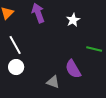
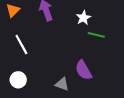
green line: (94, 49) -> (96, 35), moved
white circle: (16, 67) -> (18, 80), moved

